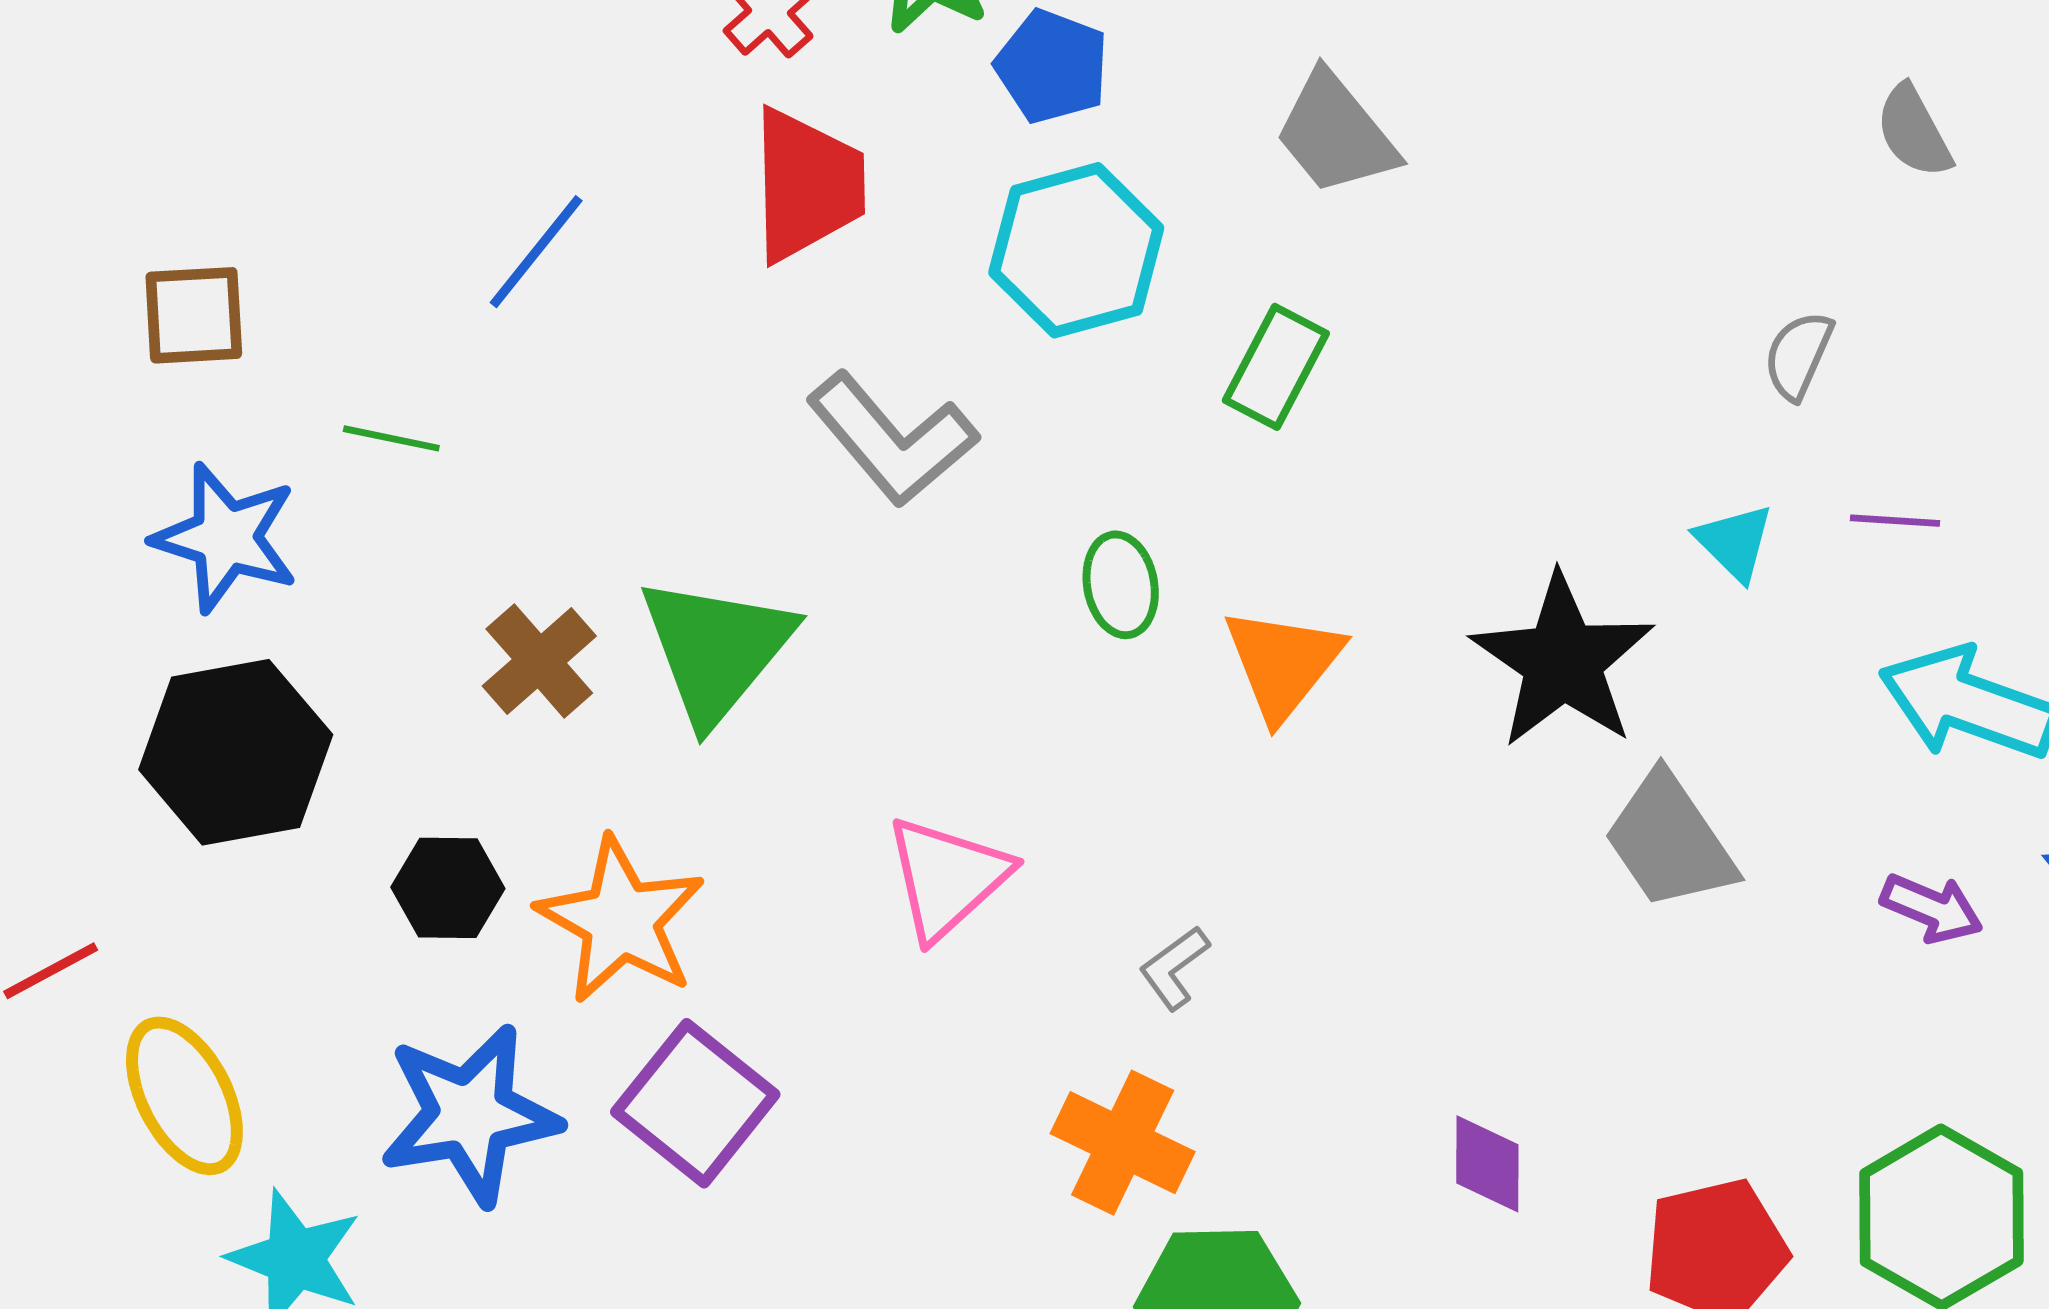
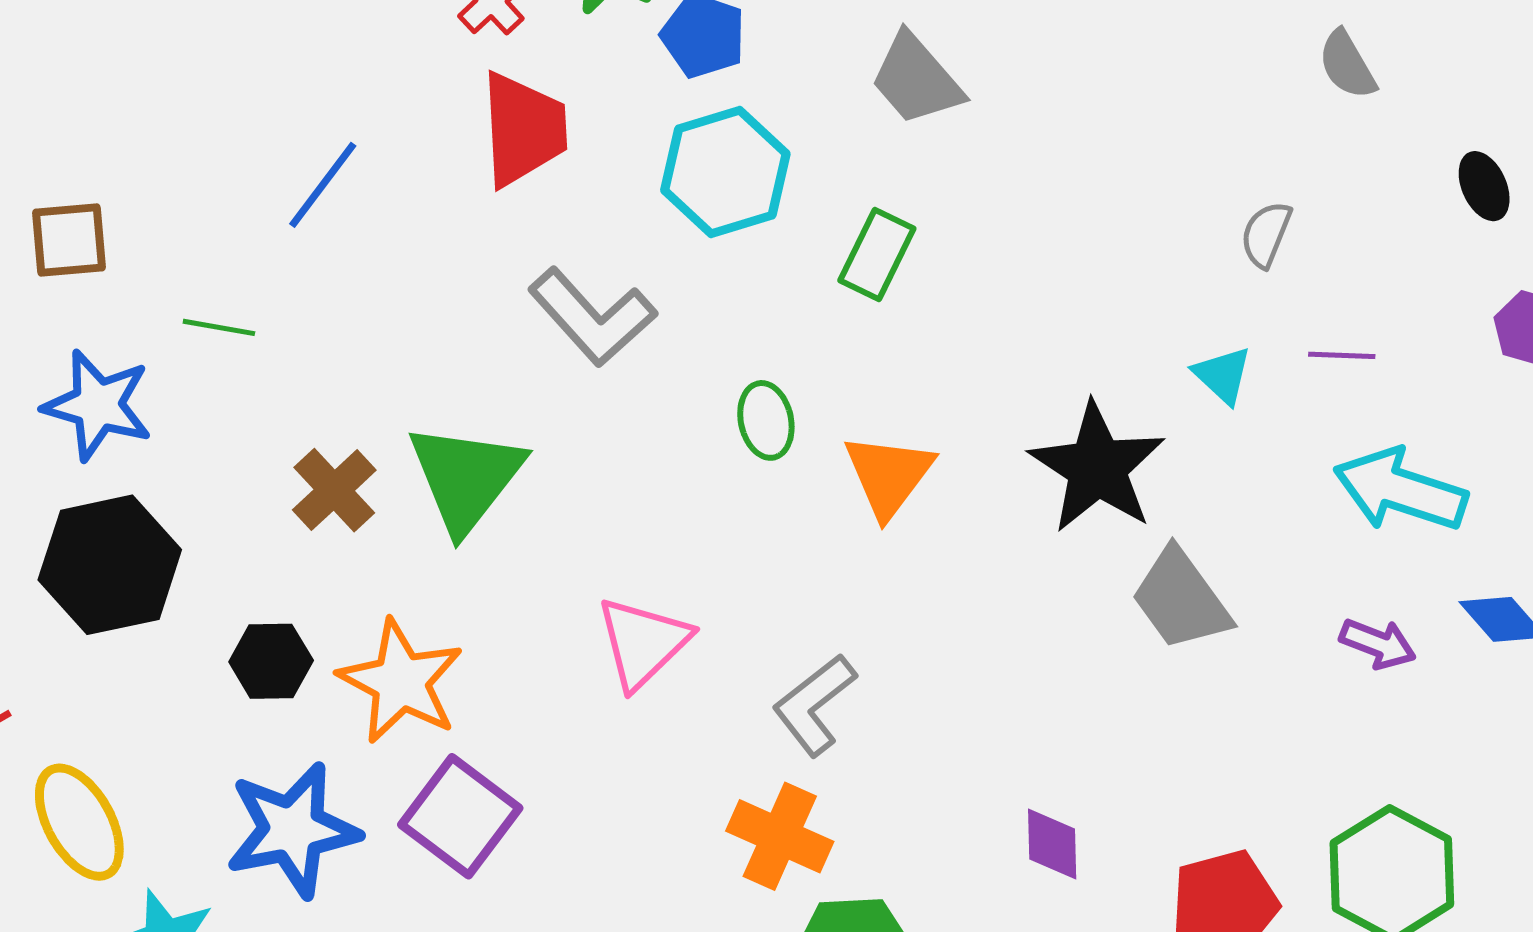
gray L-shape: (1174, 968) -> (814, 705), size x1.6

